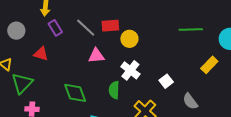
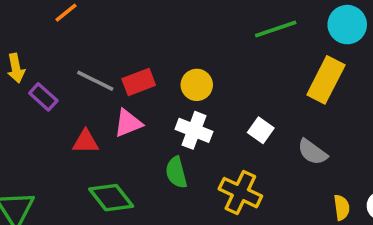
red rectangle: (110, 26) -> (139, 82), moved
yellow circle: (129, 39) -> (197, 85), moved
red triangle: (41, 54) -> (86, 142), moved
yellow rectangle: (209, 65) -> (326, 80), size x1.4

